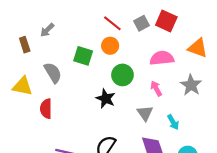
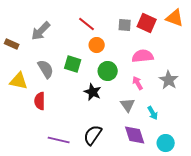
red line: (112, 23) -> (87, 24), moved
gray square: (142, 23) -> (125, 25), turned 32
gray arrow: (47, 30) -> (41, 31), size x1.5
brown rectangle: (25, 45) -> (12, 44), moved, turned -48
orange triangle: (198, 48) -> (175, 18), moved
green square: (83, 56) -> (73, 64), moved

